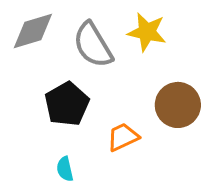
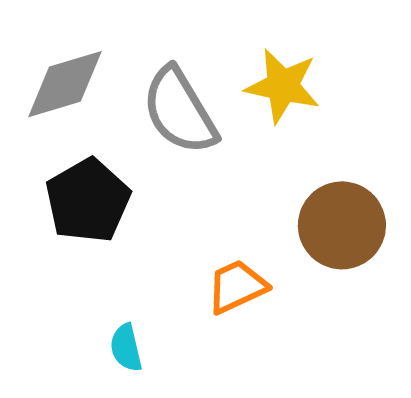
black pentagon: (67, 104) -> (88, 201), moved

